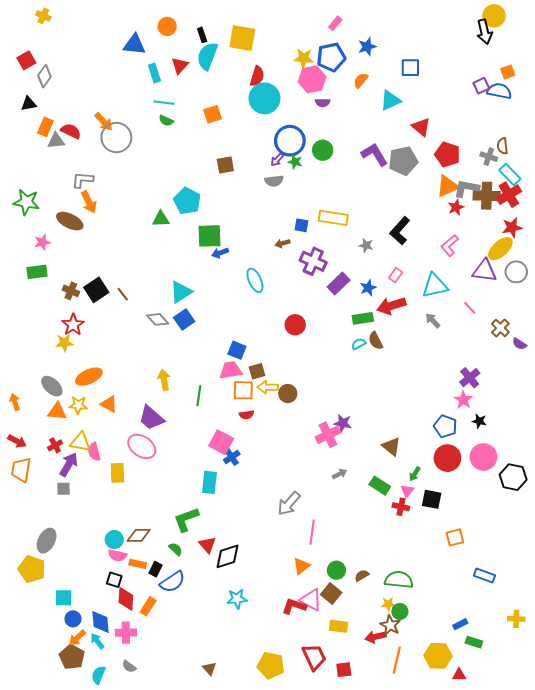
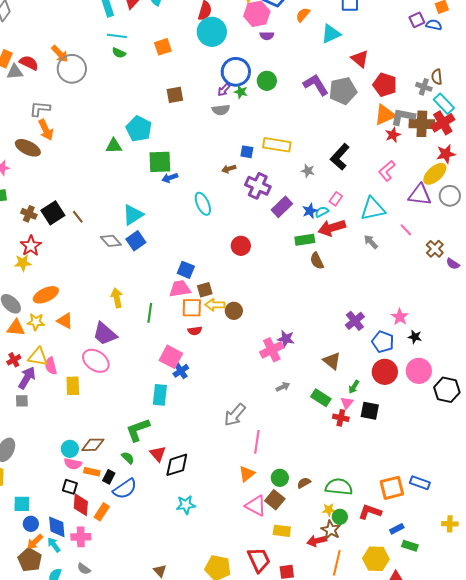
blue semicircle: (499, 91) -> (434, 25), size x0.7
cyan semicircle: (359, 344) -> (322, 212), moved
purple cross: (470, 378) -> (355, 321), moved
orange square: (455, 537) -> (392, 488), moved, size x1.4
red L-shape: (294, 606) -> (370, 512), moved

